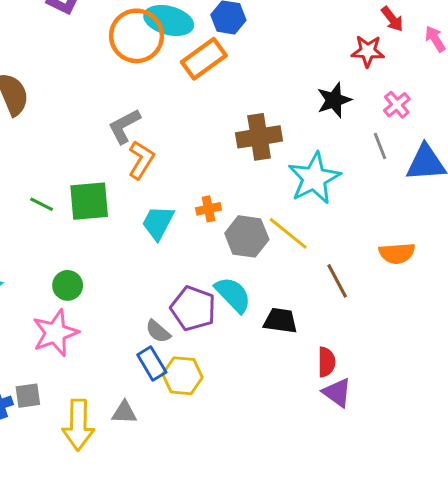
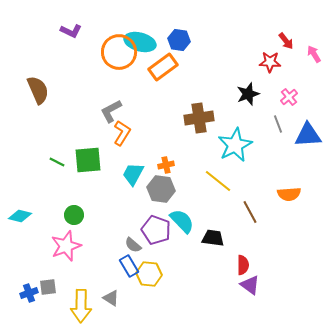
gray hexagon: (247, 236) -> (161, 189), moved
gray triangle: (124, 413) -> (111, 298), turned 30

